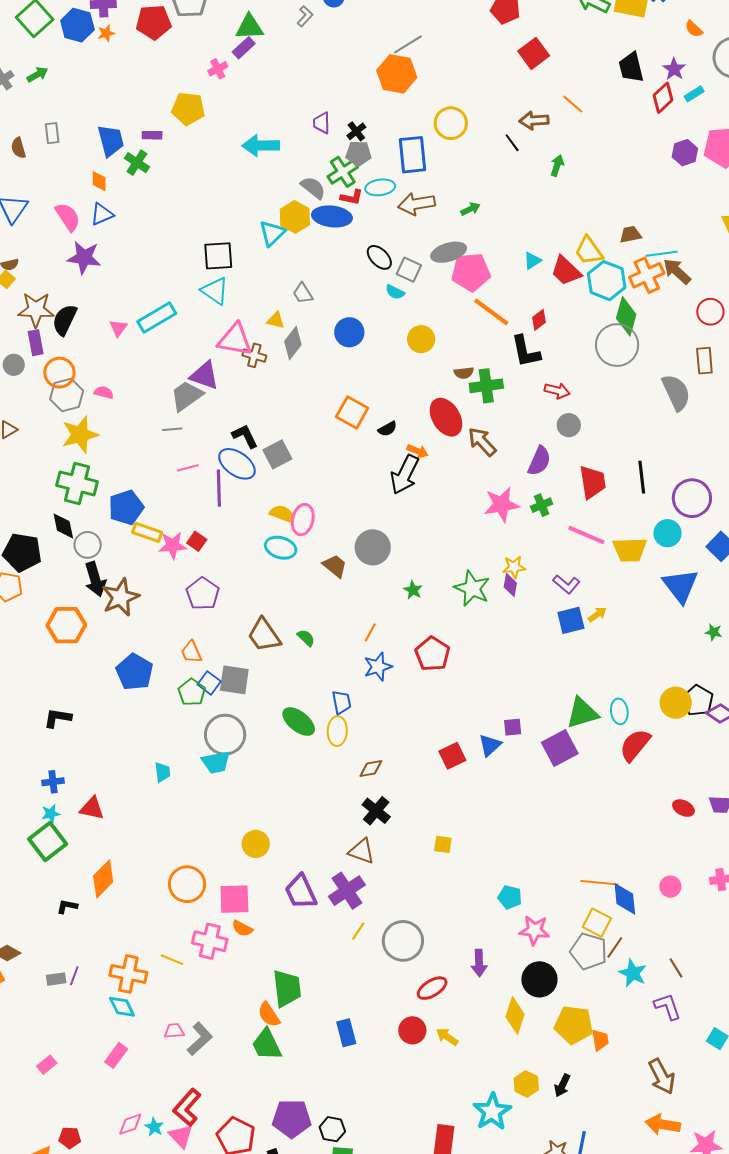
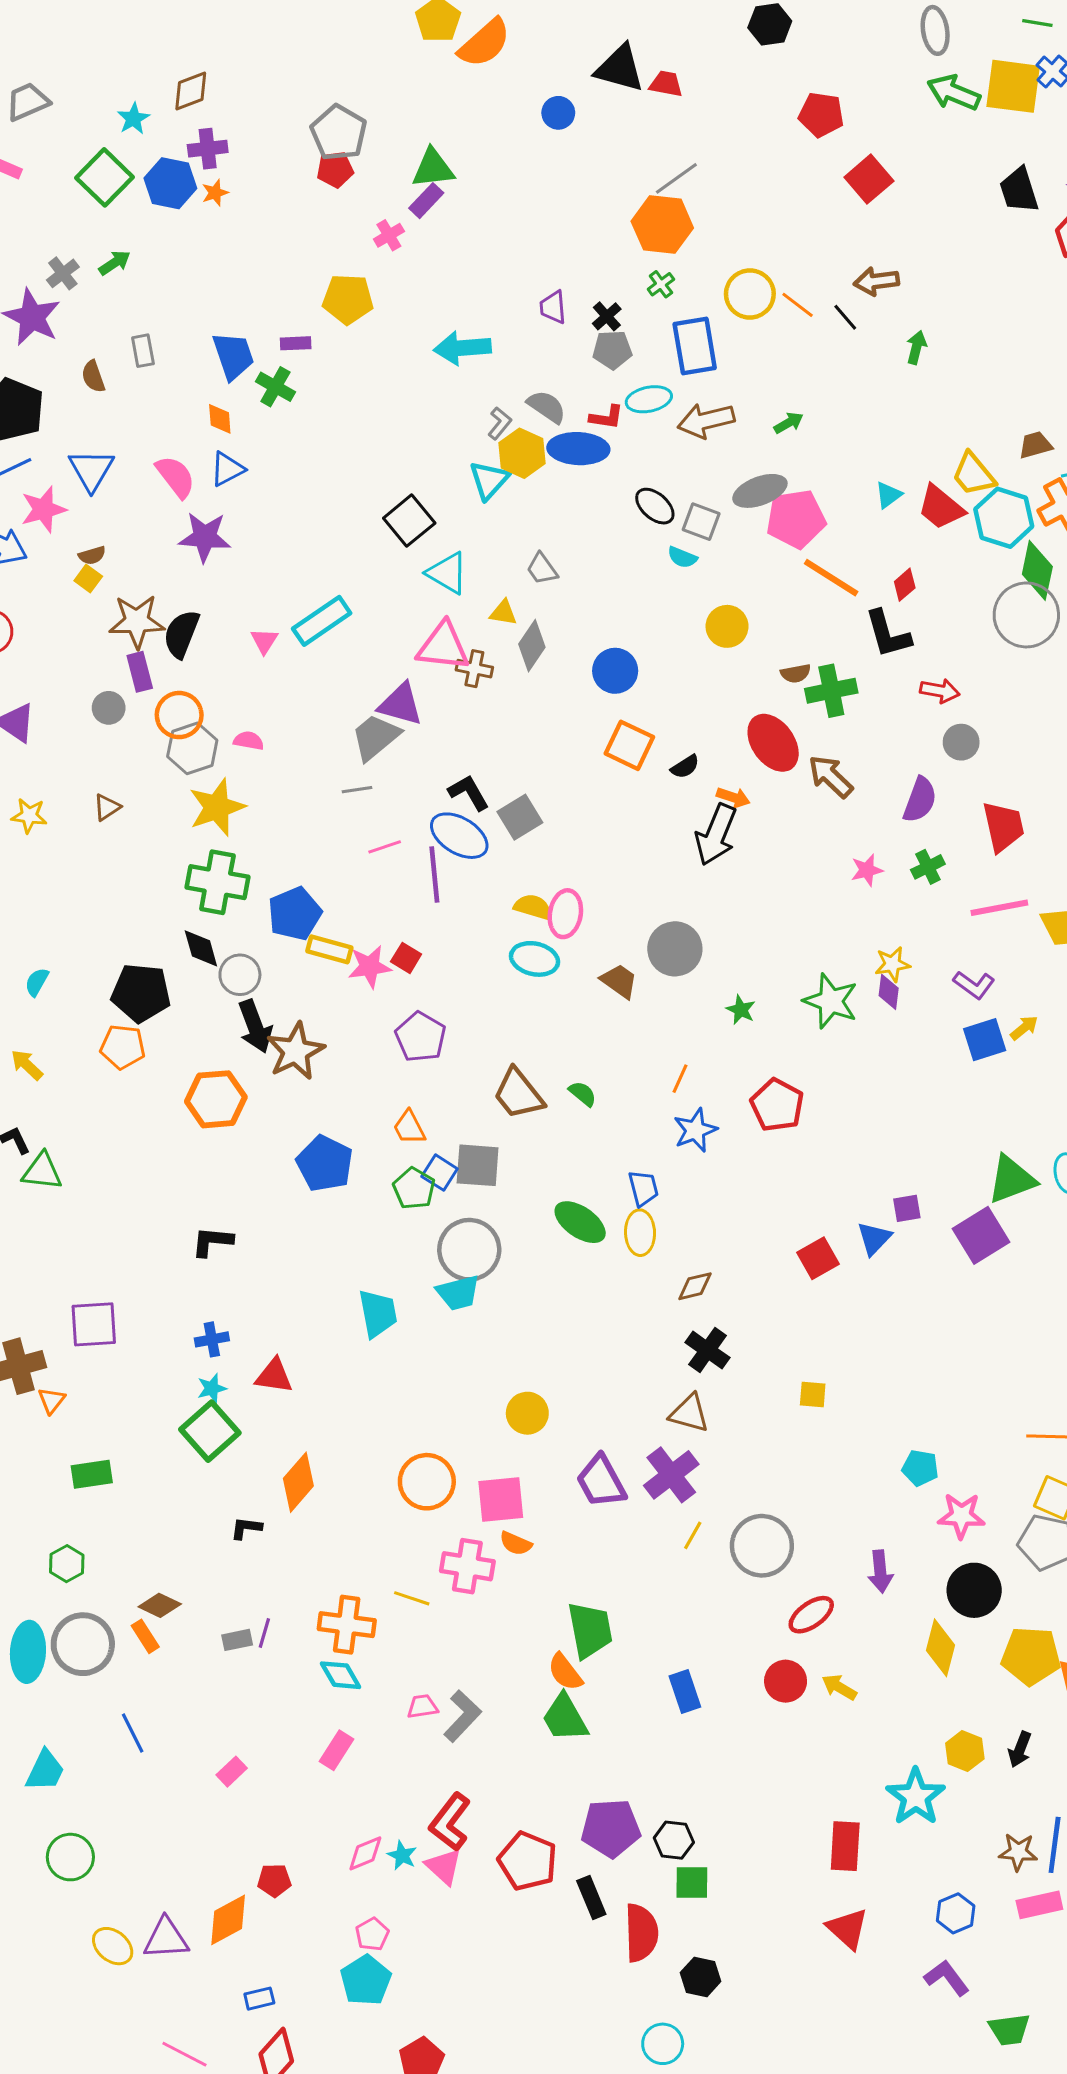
gray L-shape: (305, 16) -> (500, 423), moved
red pentagon: (154, 22) -> (335, 170), moved, size x0.7
orange line: (573, 104) -> (798, 305), moved
green cross: (343, 172) -> (661, 284), moved, size x0.6
black square: (218, 256) -> (409, 521), turned -32
cyan triangle: (215, 291) -> (447, 573), moved
blue circle: (349, 332) -> (615, 671), moved
pink star: (502, 505) -> (867, 870), size x0.6
pink line: (586, 535) -> (999, 908), turned -30
cyan trapezoid: (163, 772) -> (378, 1313), size x1.6

